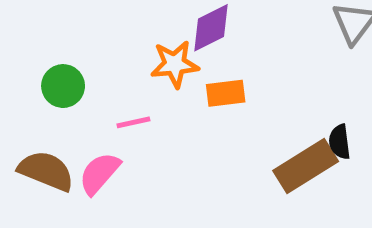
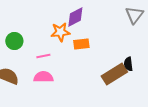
pink semicircle: (99, 173) -> (43, 77), moved, turned 48

